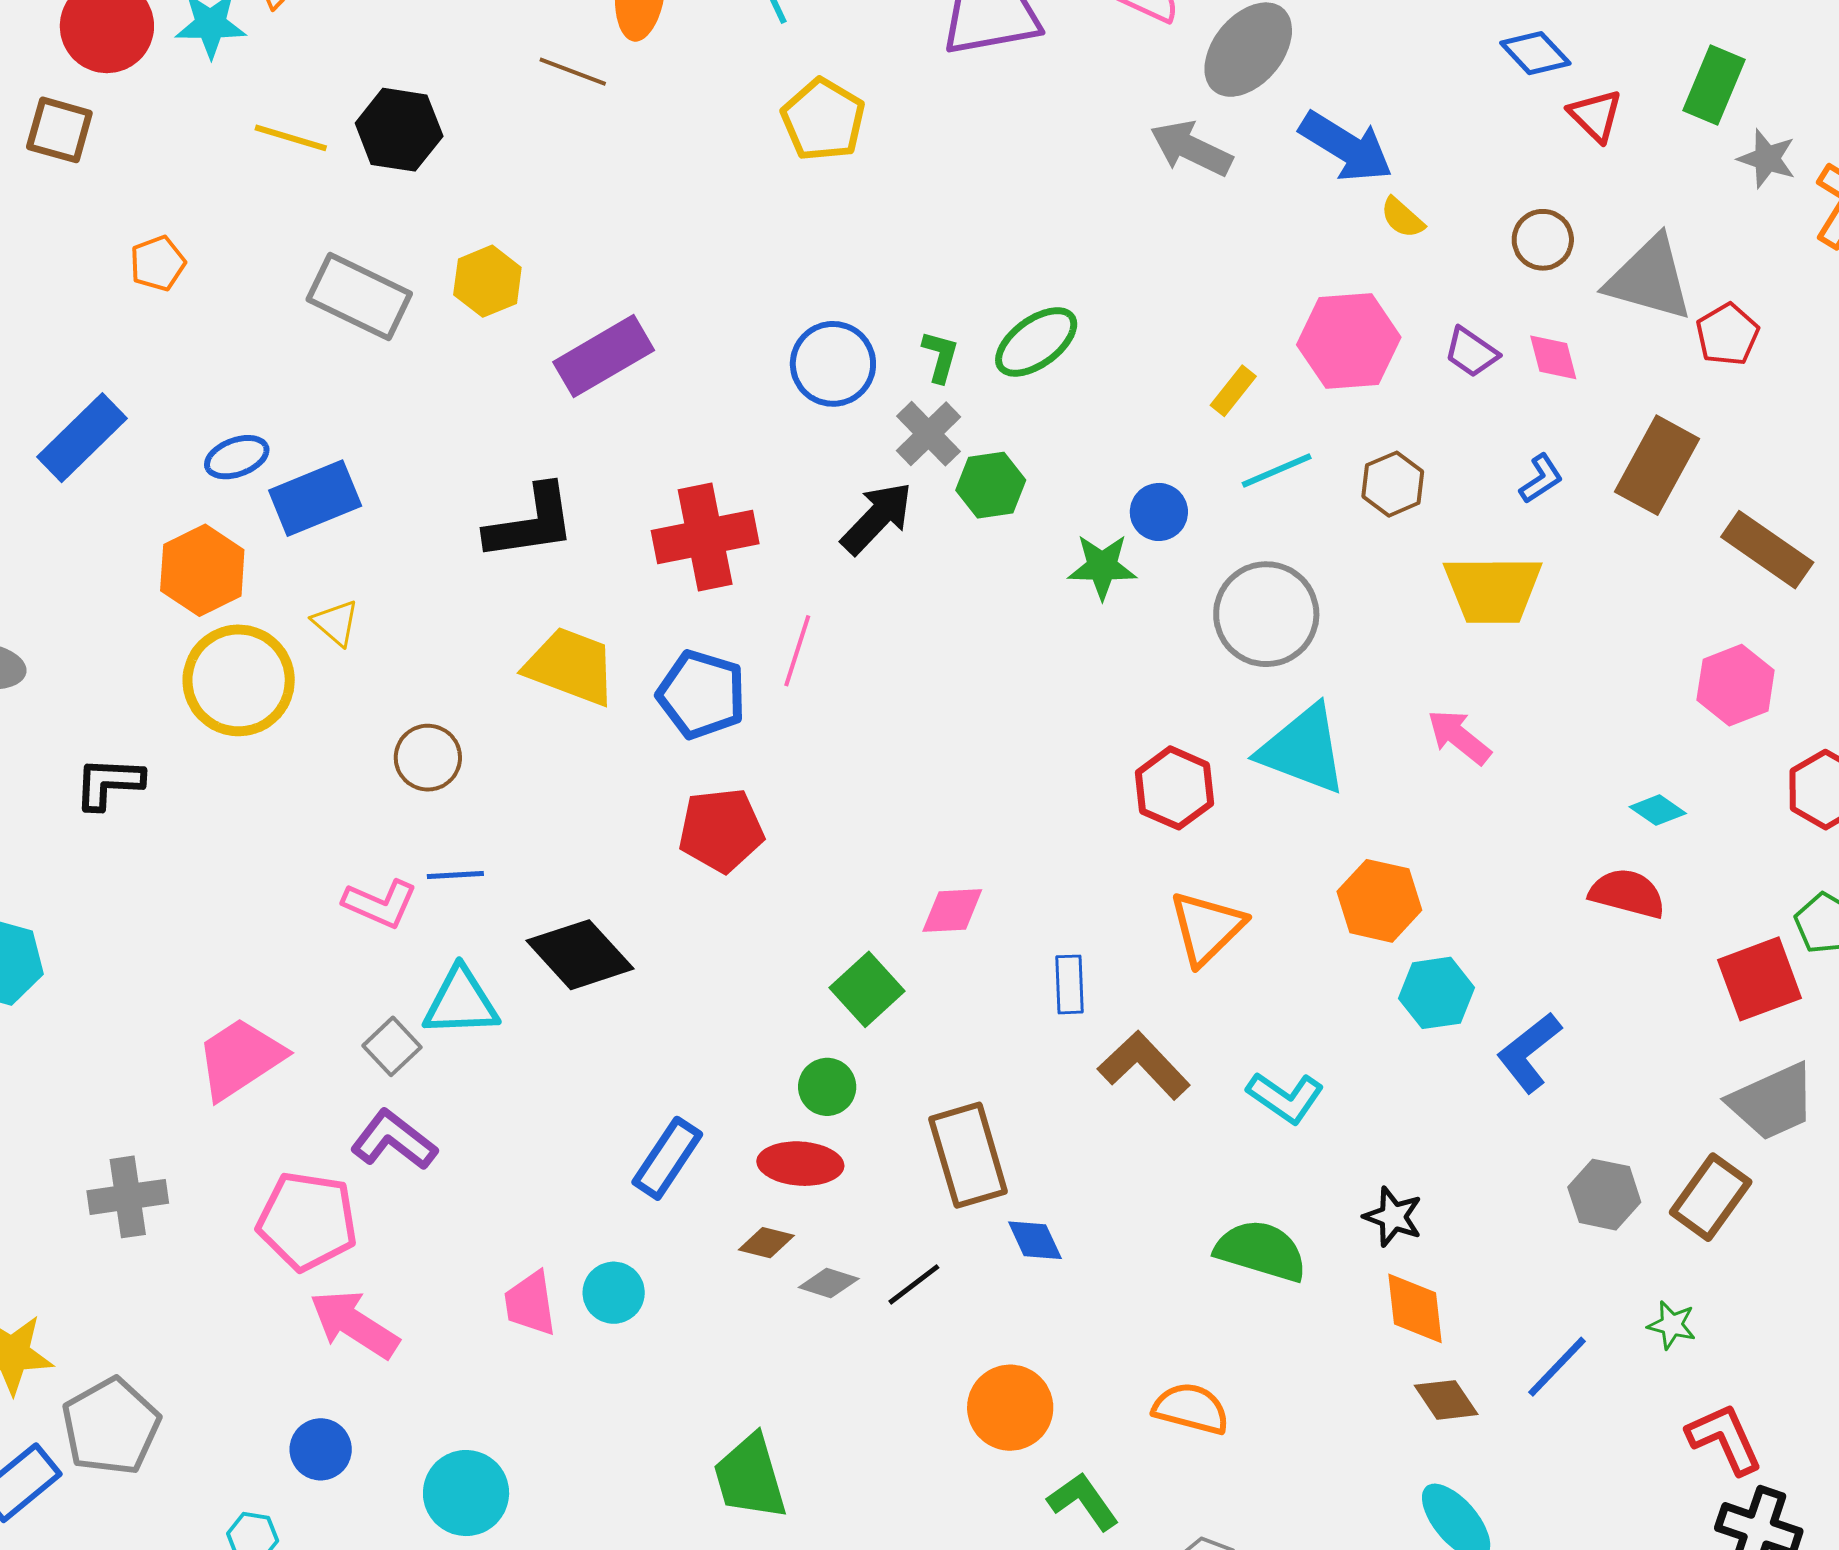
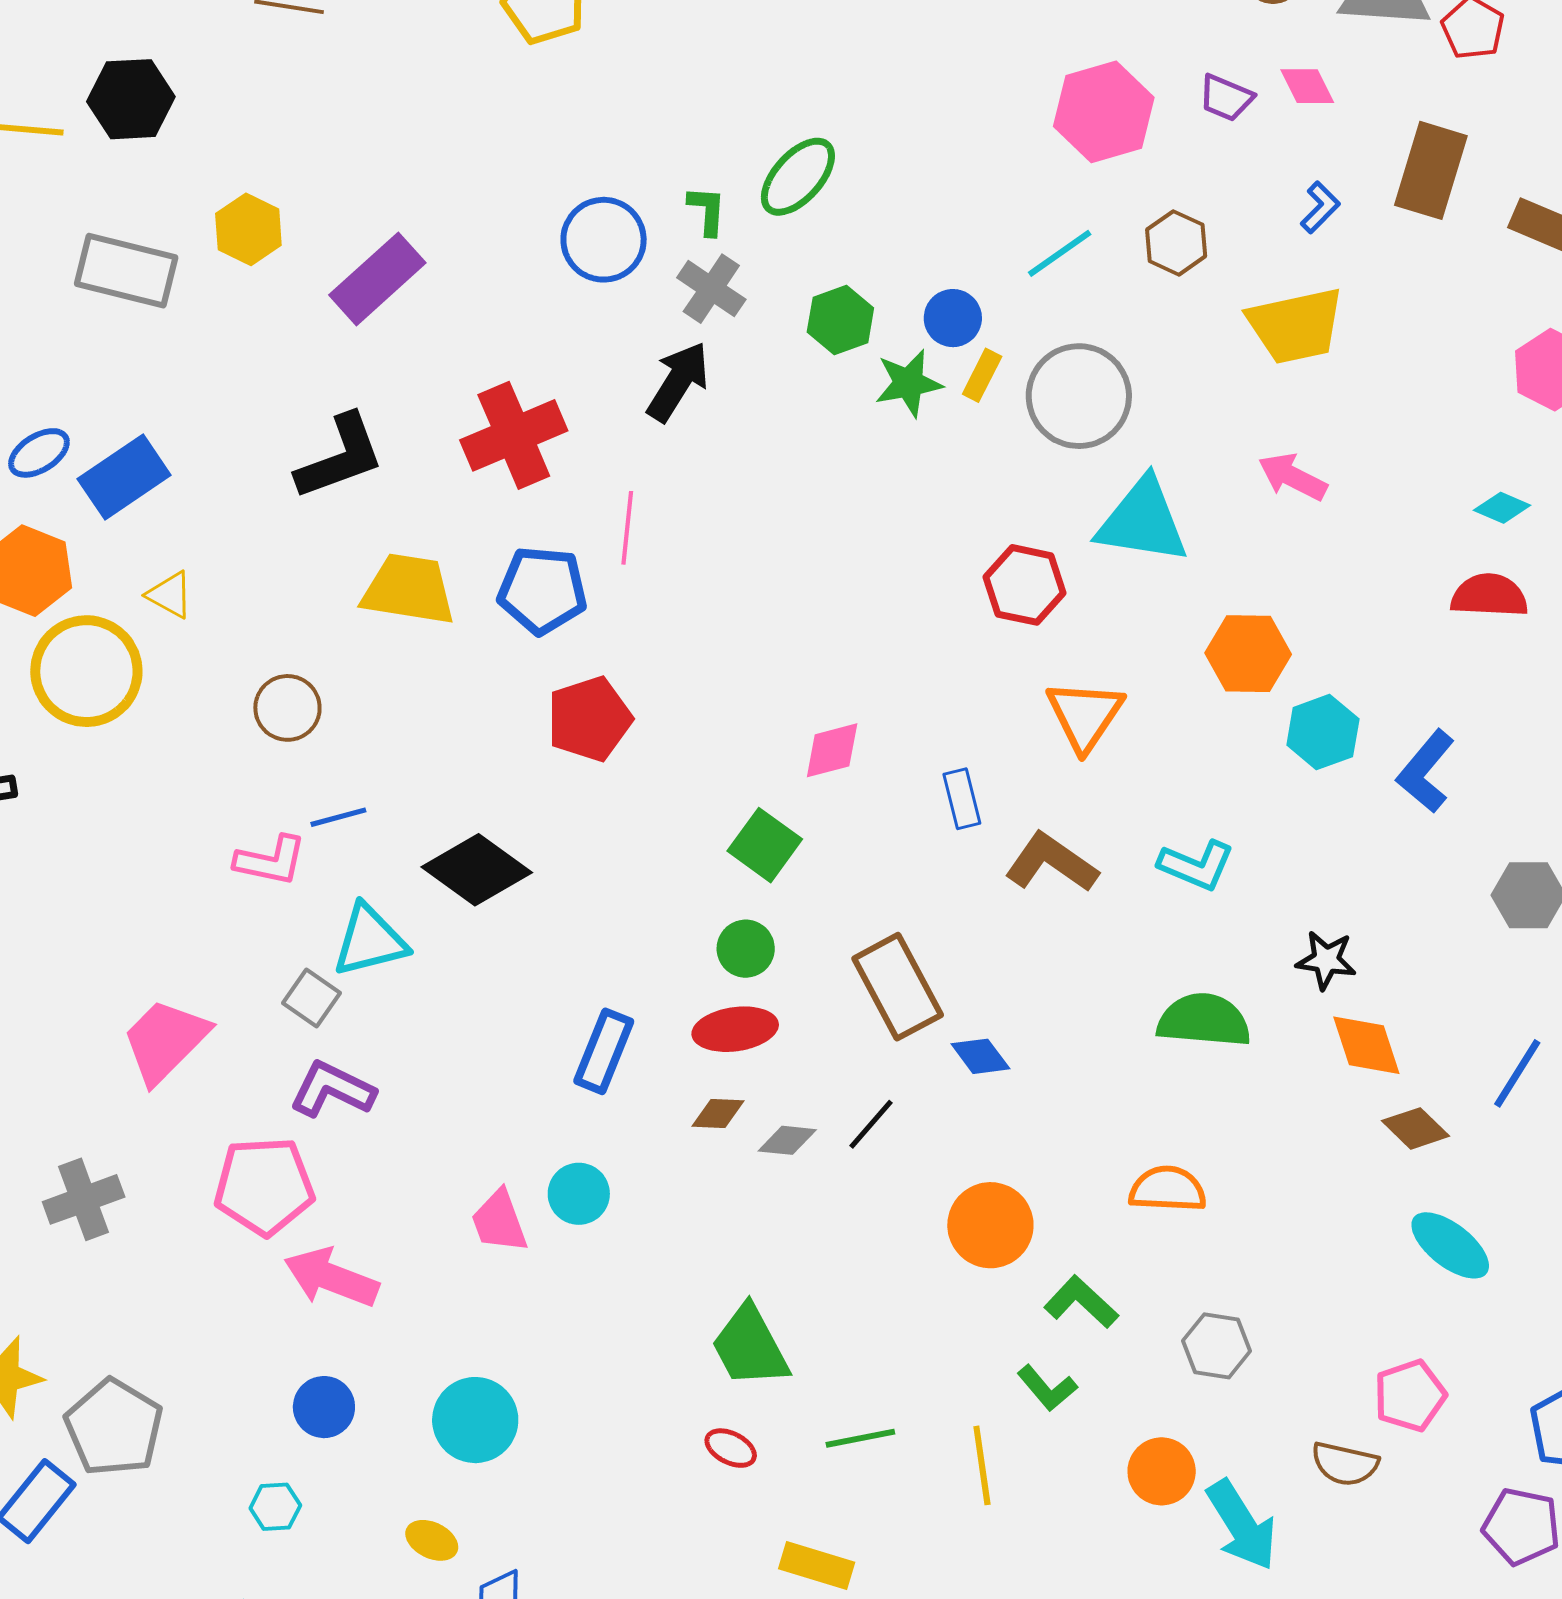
yellow rectangle: (1233, 391) -> (982, 375), moved
green hexagon: (991, 485) -> (840, 320), moved

